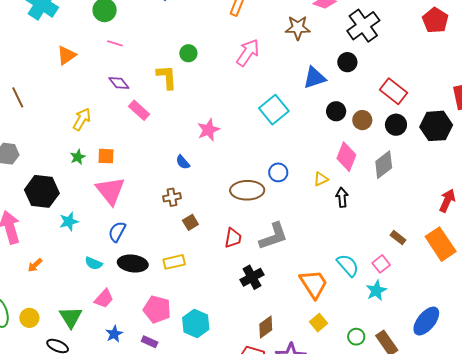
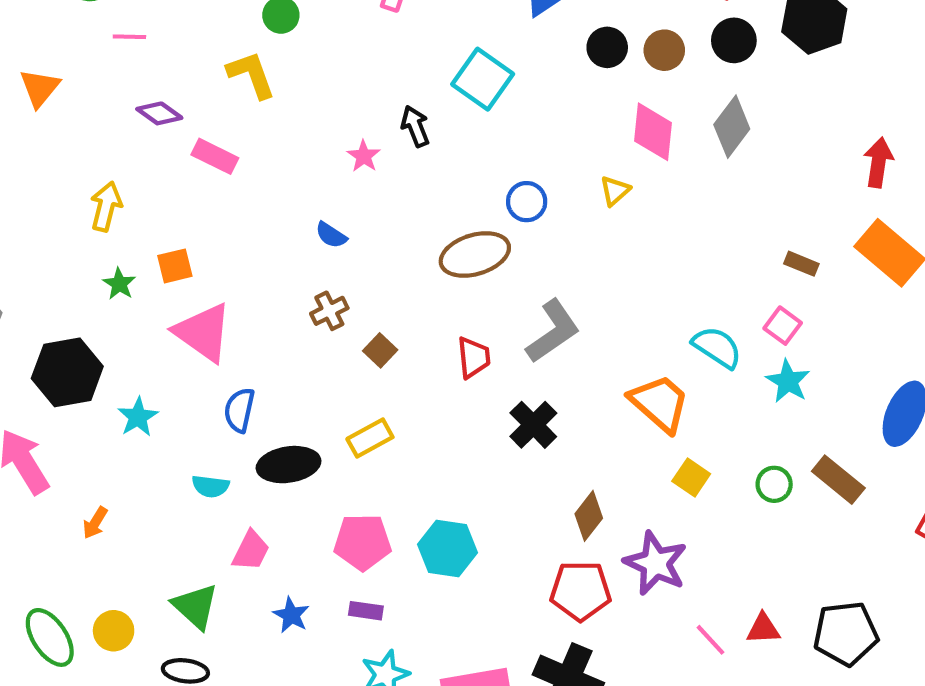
pink star: (208, 130) -> (364, 156), size x0.7
black arrow: (342, 197) -> (415, 126), moved

